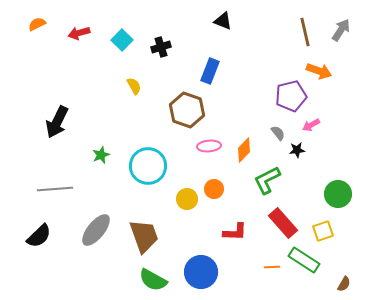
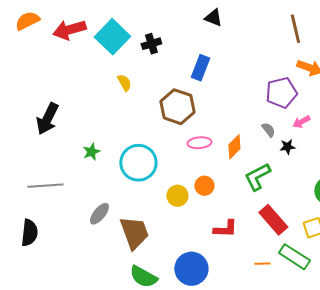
orange semicircle: (37, 24) -> (27, 21), size x1.4
red arrow: (79, 33) -> (69, 30), size x1.5
cyan square: (122, 40) -> (112, 37), size x1.6
gray ellipse: (96, 230) -> (99, 214), moved, size x0.7
black semicircle: (39, 236) -> (29, 233), turned -40

